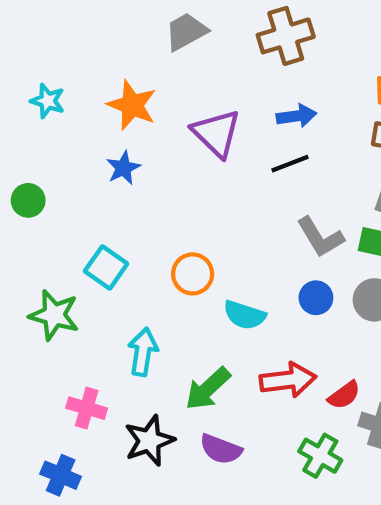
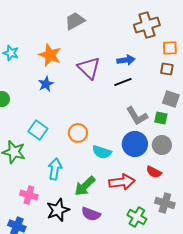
brown cross: (286, 36) -> (147, 25), moved
blue circle: (316, 298) -> (135, 144), size x1.6
red semicircle: (344, 395) -> (154, 172), moved, turned 63

